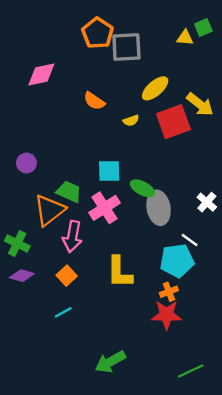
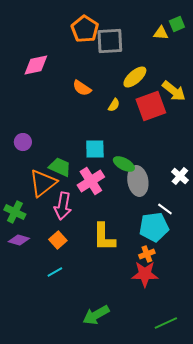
yellow semicircle: (131, 121) -> (114, 105), turned -40

